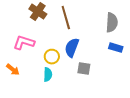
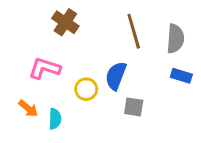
brown line: (66, 18) -> (134, 31), moved
cyan semicircle: (48, 75) -> (55, 119), moved

